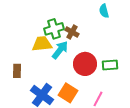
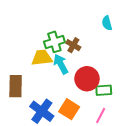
cyan arrow: (60, 50) -> (61, 64), turned -66
green rectangle: (110, 65) -> (104, 90), moved
brown rectangle: (17, 71) -> (16, 86), size x1.5

